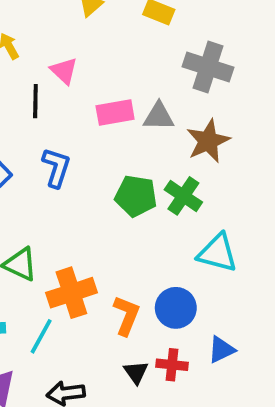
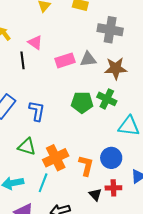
brown star: (208, 141) -> (116, 68), turned 30
blue L-shape: (56, 168) -> (37, 111), moved

